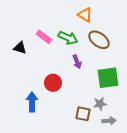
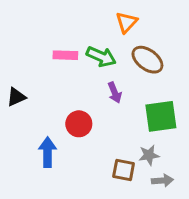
orange triangle: (85, 15) -> (127, 22), turned 42
pink rectangle: (44, 37) -> (65, 55), turned -35
black triangle: (20, 48) -> (16, 97), moved, turned -40

